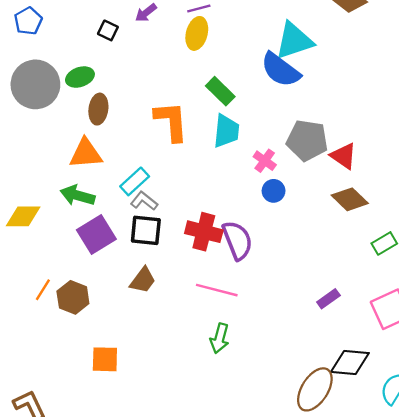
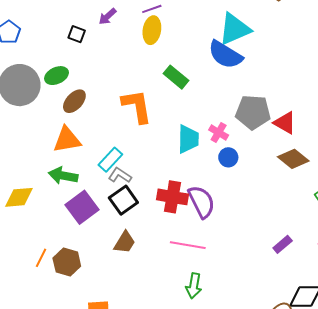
brown ellipse: (98, 109) -> (74, 101), turned 40
cyan trapezoid: (226, 131) -> (188, 139), moved
black square: (146, 230) -> (123, 200), turned -36

